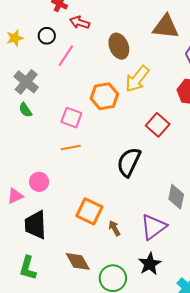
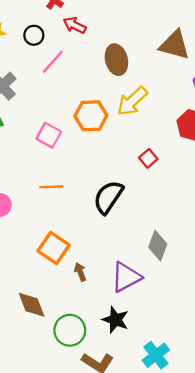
red square: (158, 125) -> (148, 158), size x0.7
orange line: (71, 148) -> (51, 187), moved
black star: (150, 264) -> (115, 320), turned -30

